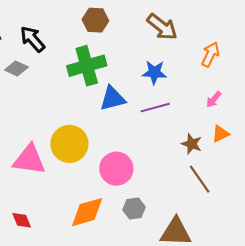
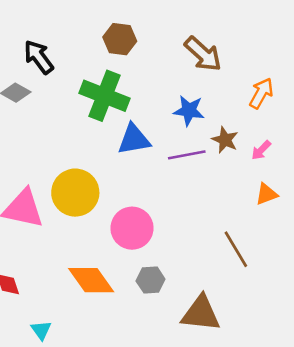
green cross: (87, 66) -> (104, 96), turned 33
brown star: (192, 144) -> (225, 140), moved
orange diamond: (87, 212) -> (91, 280), turned 66

